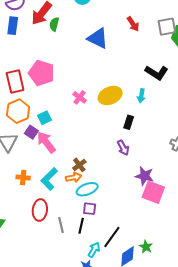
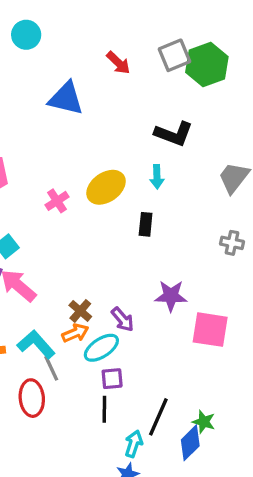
pink cross: (80, 97) -> (57, 201), turned 32
purple arrow: (123, 148) -> (123, 319), moved
purple star: (144, 176) -> (171, 296), moved
cyan L-shape: (49, 179) -> (36, 344), turned 105
gray line: (61, 225) -> (51, 368), moved
green star: (146, 247) -> (204, 422), moved

